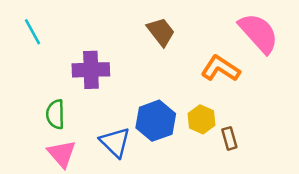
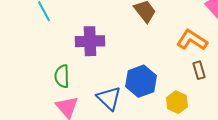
yellow hexagon: (201, 119) -> (177, 102), moved
brown rectangle: (229, 138) -> (199, 70), moved

